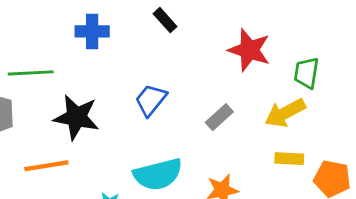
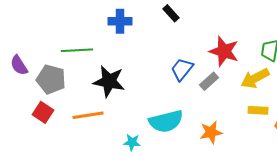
red star: (249, 50) -> (224, 51), moved
blue trapezoid: (151, 100) -> (182, 69), moved

